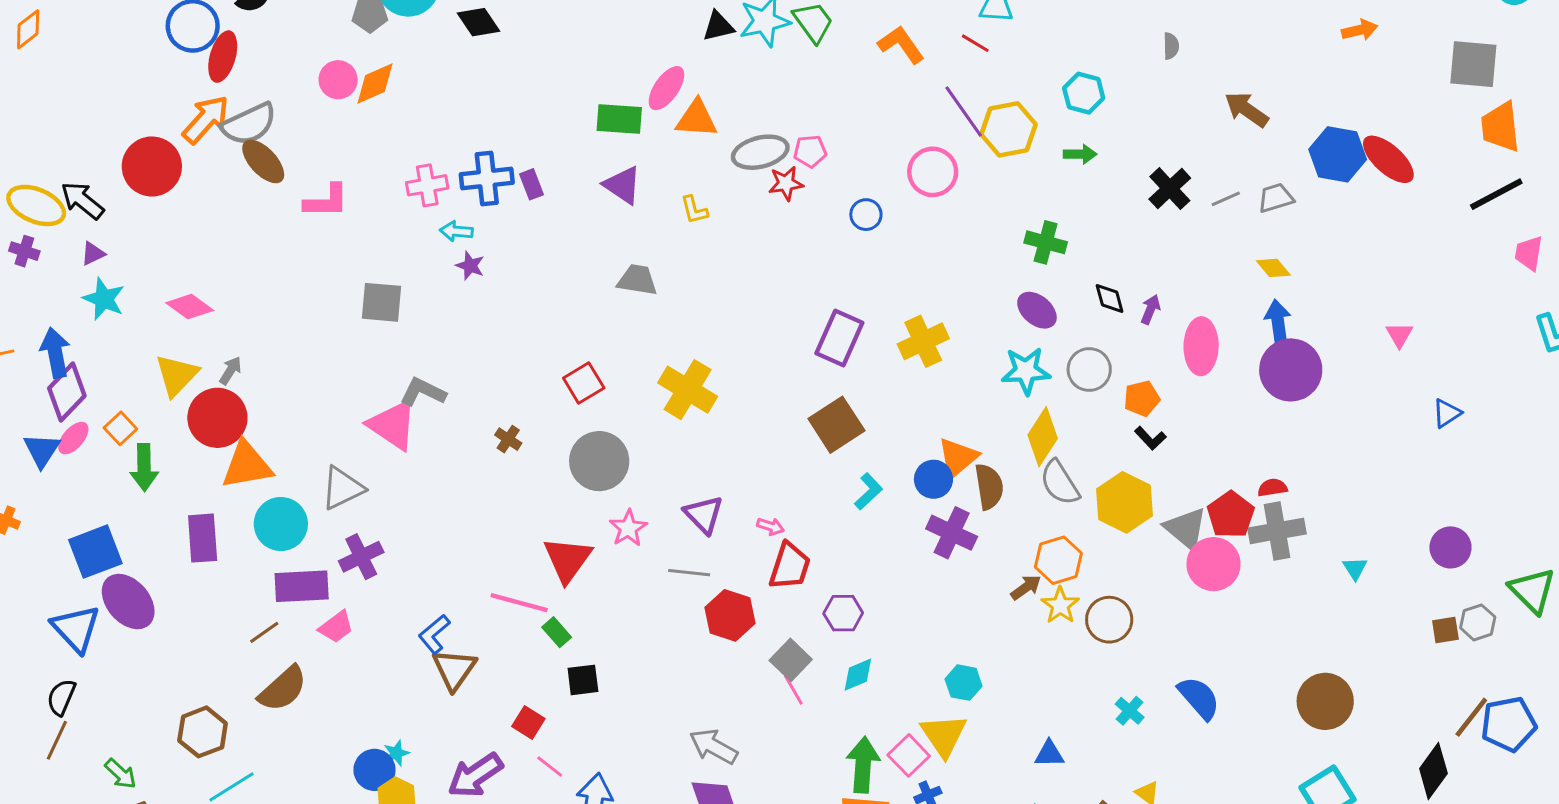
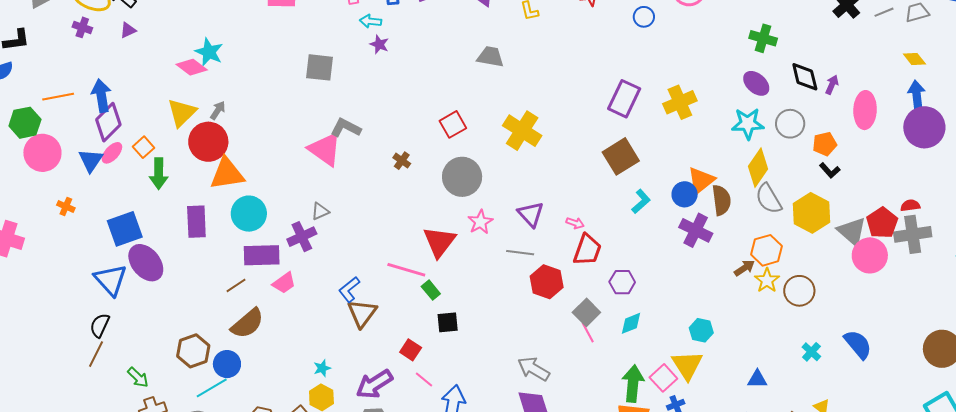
black diamond: (1110, 298) -> (805, 77), size x1.4
cyan star: (104, 299) -> (209, 52), moved
gray triangle: (342, 488) -> (320, 211), moved, size x0.6
blue circle: (374, 770) -> (227, 364), moved

